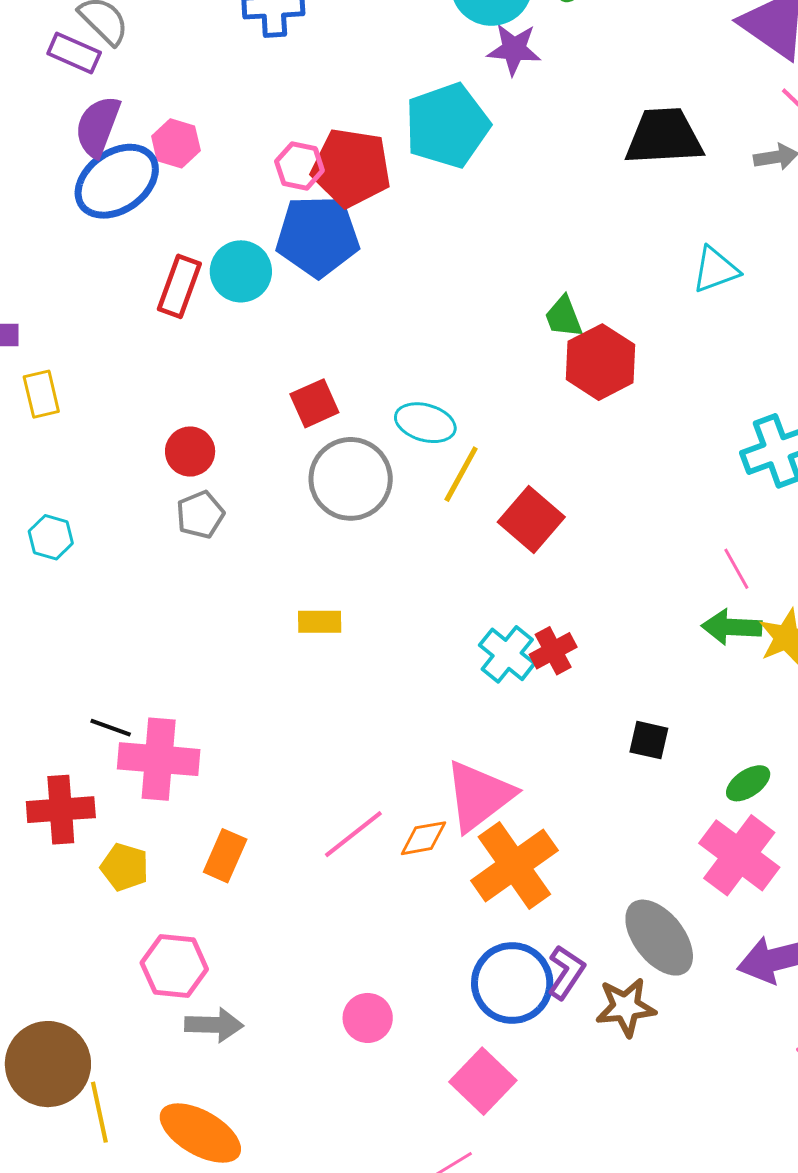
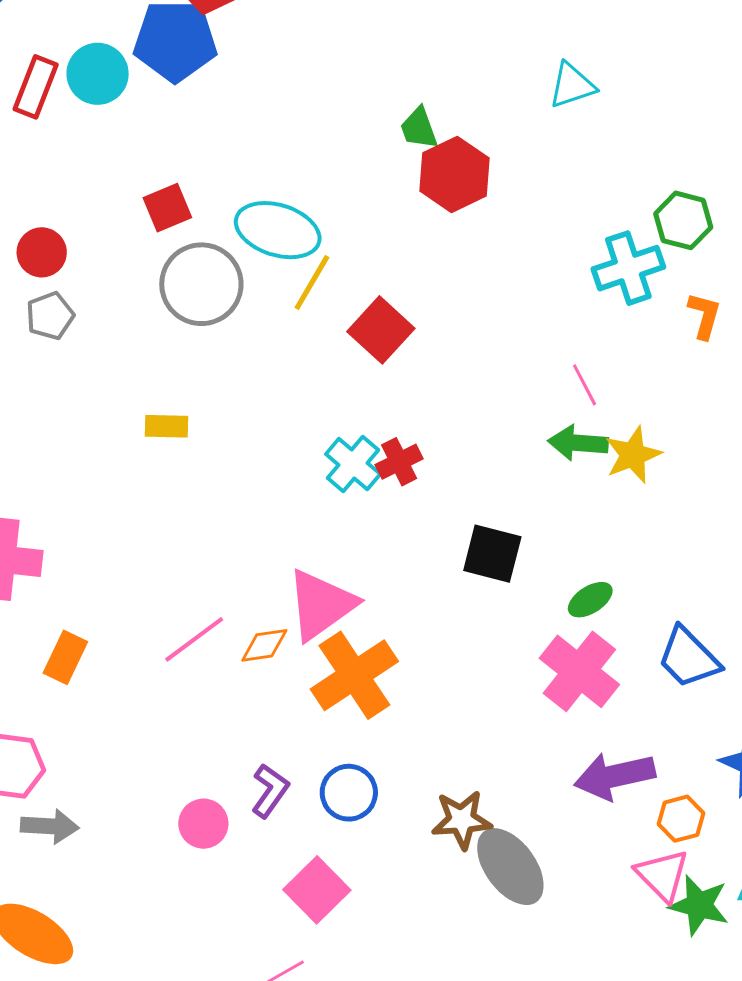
cyan ellipse: (425, 423) -> (278, 230), size x1.4
black square: (649, 740) -> (492, 554), size x1.5
gray ellipse: (659, 938) -> (510, 867), moved
purple L-shape: (566, 972) -> (270, 791), moved
blue circle: (512, 983) -> (349, 793), size x0.7

